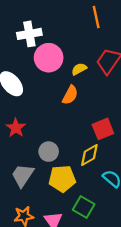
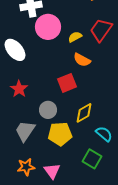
orange semicircle: (70, 95) -> (82, 60), moved, turned 90
red square: (103, 129) -> (67, 83), moved
green square: (84, 207) -> (92, 159), moved

